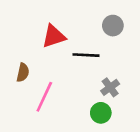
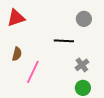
red triangle: (54, 36) -> (16, 18), moved
green circle: (101, 113) -> (83, 88), moved

